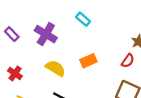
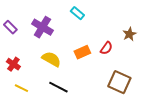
red semicircle: (128, 61) -> (106, 48), moved

